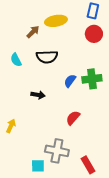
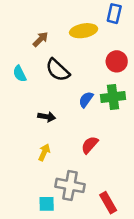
yellow ellipse: (56, 21) -> (84, 31), moved
red circle: (94, 34) -> (117, 61), moved
black semicircle: (47, 57) -> (58, 70), turned 45
yellow arrow: (11, 126) -> (44, 152), moved

